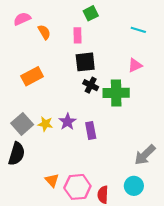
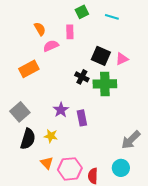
pink semicircle: (22, 19) -> (51, 46), moved
cyan line: (138, 30) -> (112, 17), moved
black square: (85, 62) -> (101, 56), moved, turned 30
yellow star: (45, 124) -> (51, 136), moved
black semicircle: (17, 154) -> (28, 139), moved

